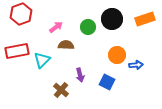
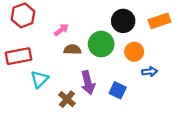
green circle: (88, 27) -> (101, 44), moved, size x1.5
orange circle: (117, 55) -> (134, 52), moved
cyan triangle: (42, 60) -> (39, 79), moved
purple arrow: (80, 75) -> (88, 83), size x1.5

